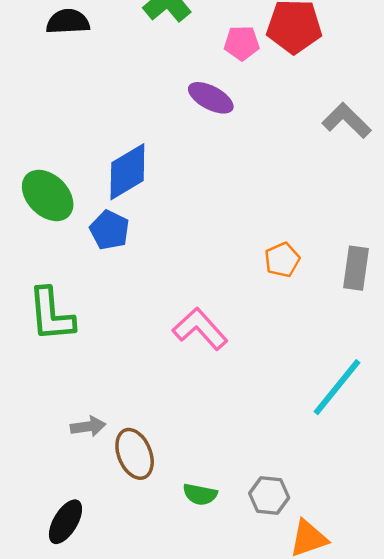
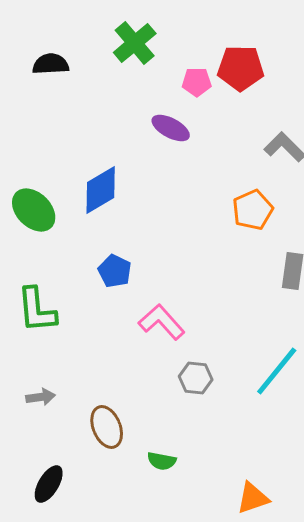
blue pentagon: (110, 230) -> (115, 271), moved
orange pentagon: (282, 260) -> (253, 210), moved, size x1.4
gray arrow: (88, 426) -> (41, 397), moved
gray hexagon: (269, 496) -> (196, 378), moved

